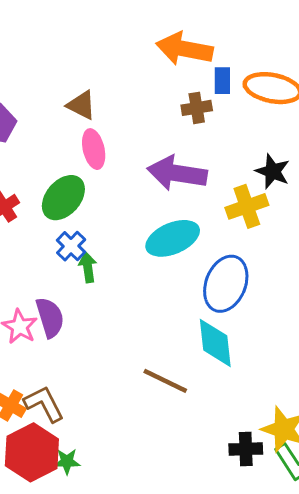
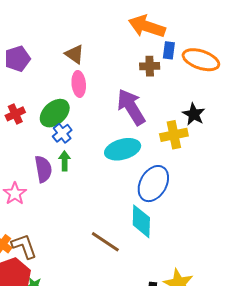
purple arrow: (177, 173) -> (131, 107), turned 42
blue cross: (71, 246) -> (62, 133), moved
purple semicircle: (50, 317) -> (43, 169), moved

